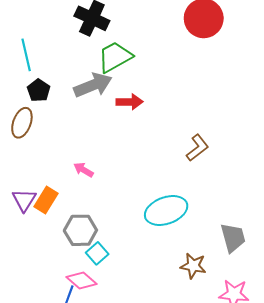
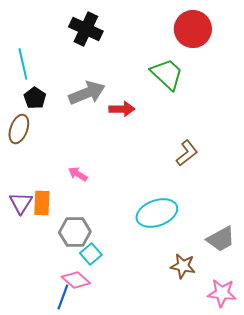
green trapezoid: (115, 57) -> (167, 74), moved, turned 72
orange rectangle: (46, 200) -> (42, 203), turned -30
gray trapezoid: (233, 238) -> (221, 239), turned 76

